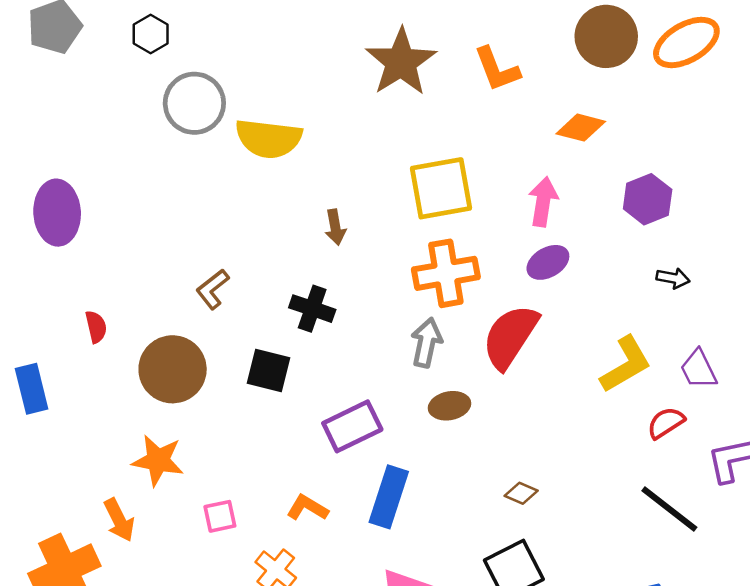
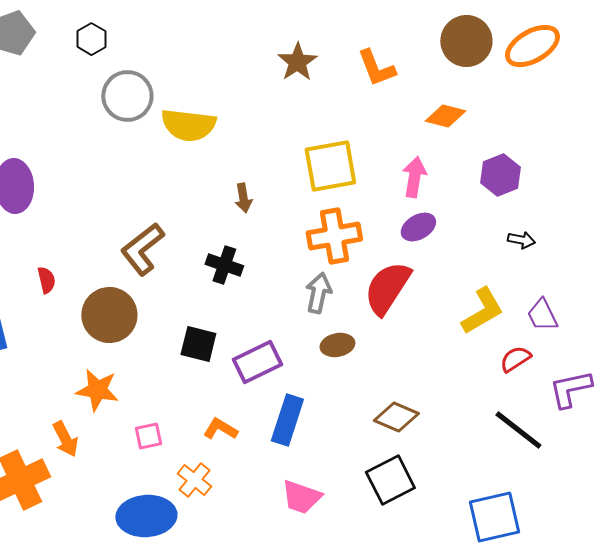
brown star: (401, 62) -> (297, 62), size x0.7
brown L-shape: (213, 289) -> (142, 249), size x1.6
black square: (268, 371) -> (198, 344), moved
brown diamond: (521, 493) -> (396, 417), size x1.6

